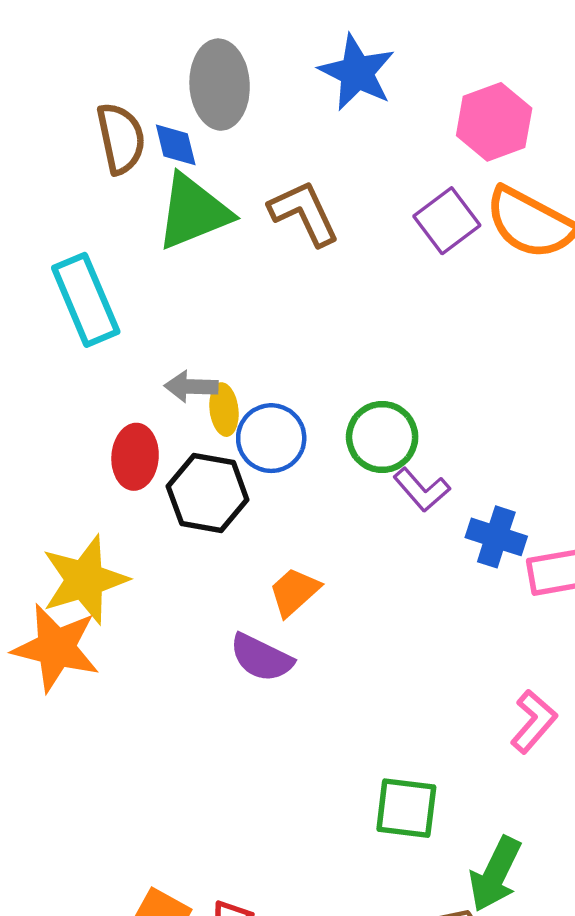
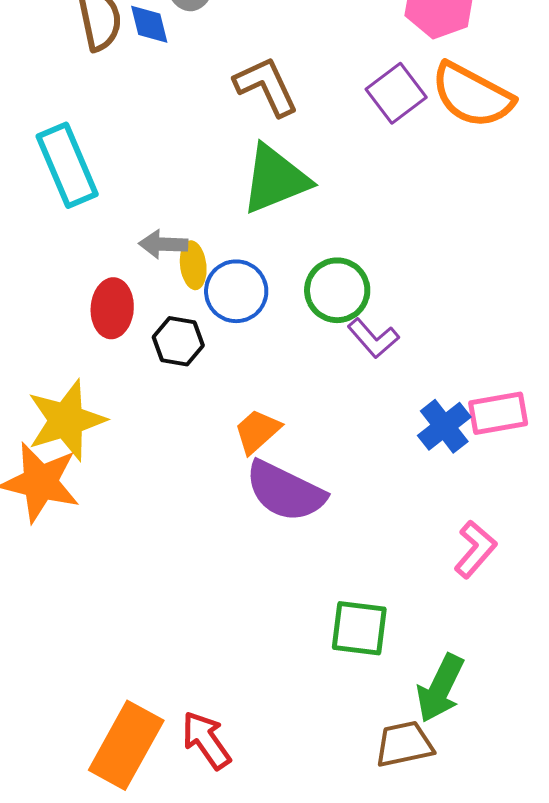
green triangle: (193, 212) -> (275, 179), moved
black hexagon: (208, 493) -> (178, 341), size x0.7
blue cross: (496, 537) -> (444, 426), moved, turned 34
purple semicircle: (261, 658) -> (285, 491), moved, size x1.4

